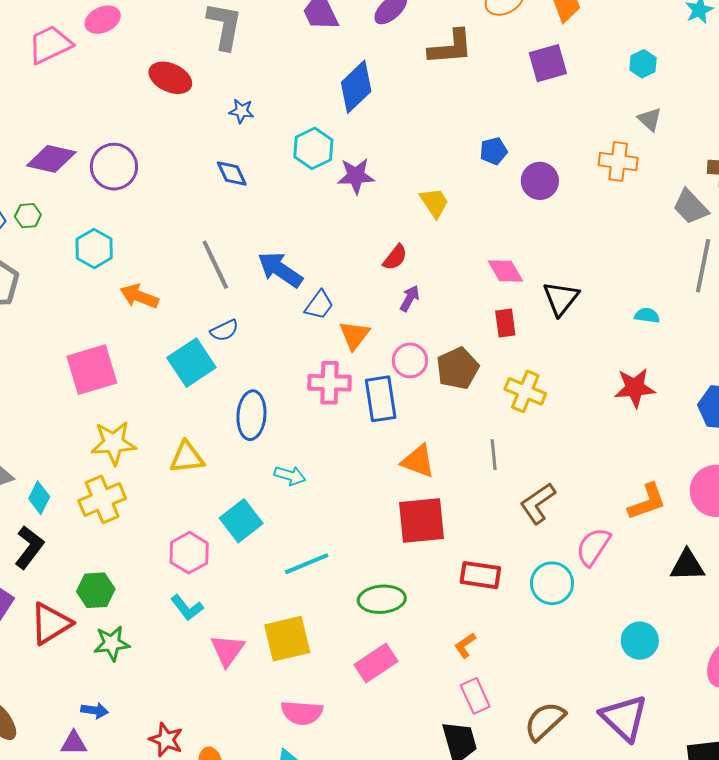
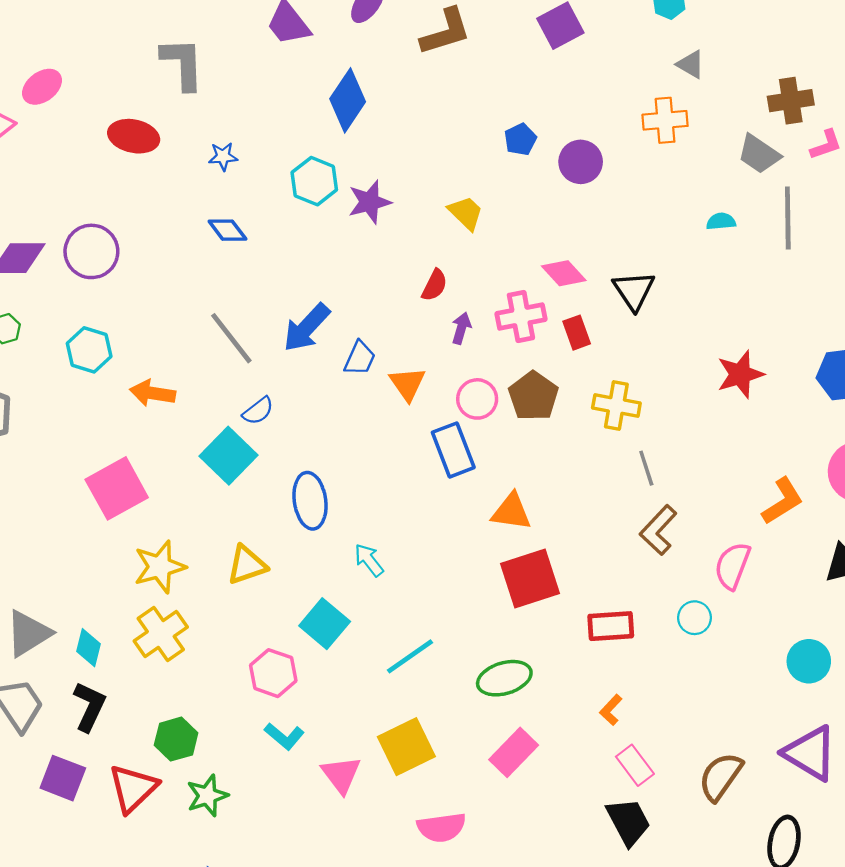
blue arrow: (280, 270) -> (307, 328), turned -69
cyan semicircle: (647, 315) -> (721, 221), moved
pink cross: (330, 383) -> (521, 316), moved
gray line: (494, 455) -> (646, 468), moved
cyan arrow: (290, 476) -> (369, 560), turned -132
cyan circle: (552, 583) -> (694, 618), size x0.7

